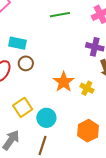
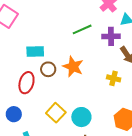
green line: (60, 15) -> (82, 29), moved
orange star: (64, 82) -> (73, 67), moved

